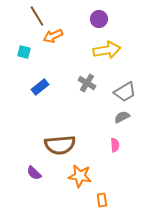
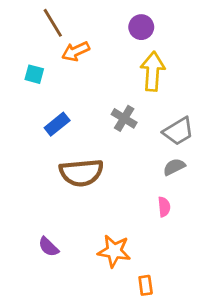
yellow arrow: (107, 50) -> (153, 71), turned -76
brown semicircle: (60, 145) -> (81, 173), moved

